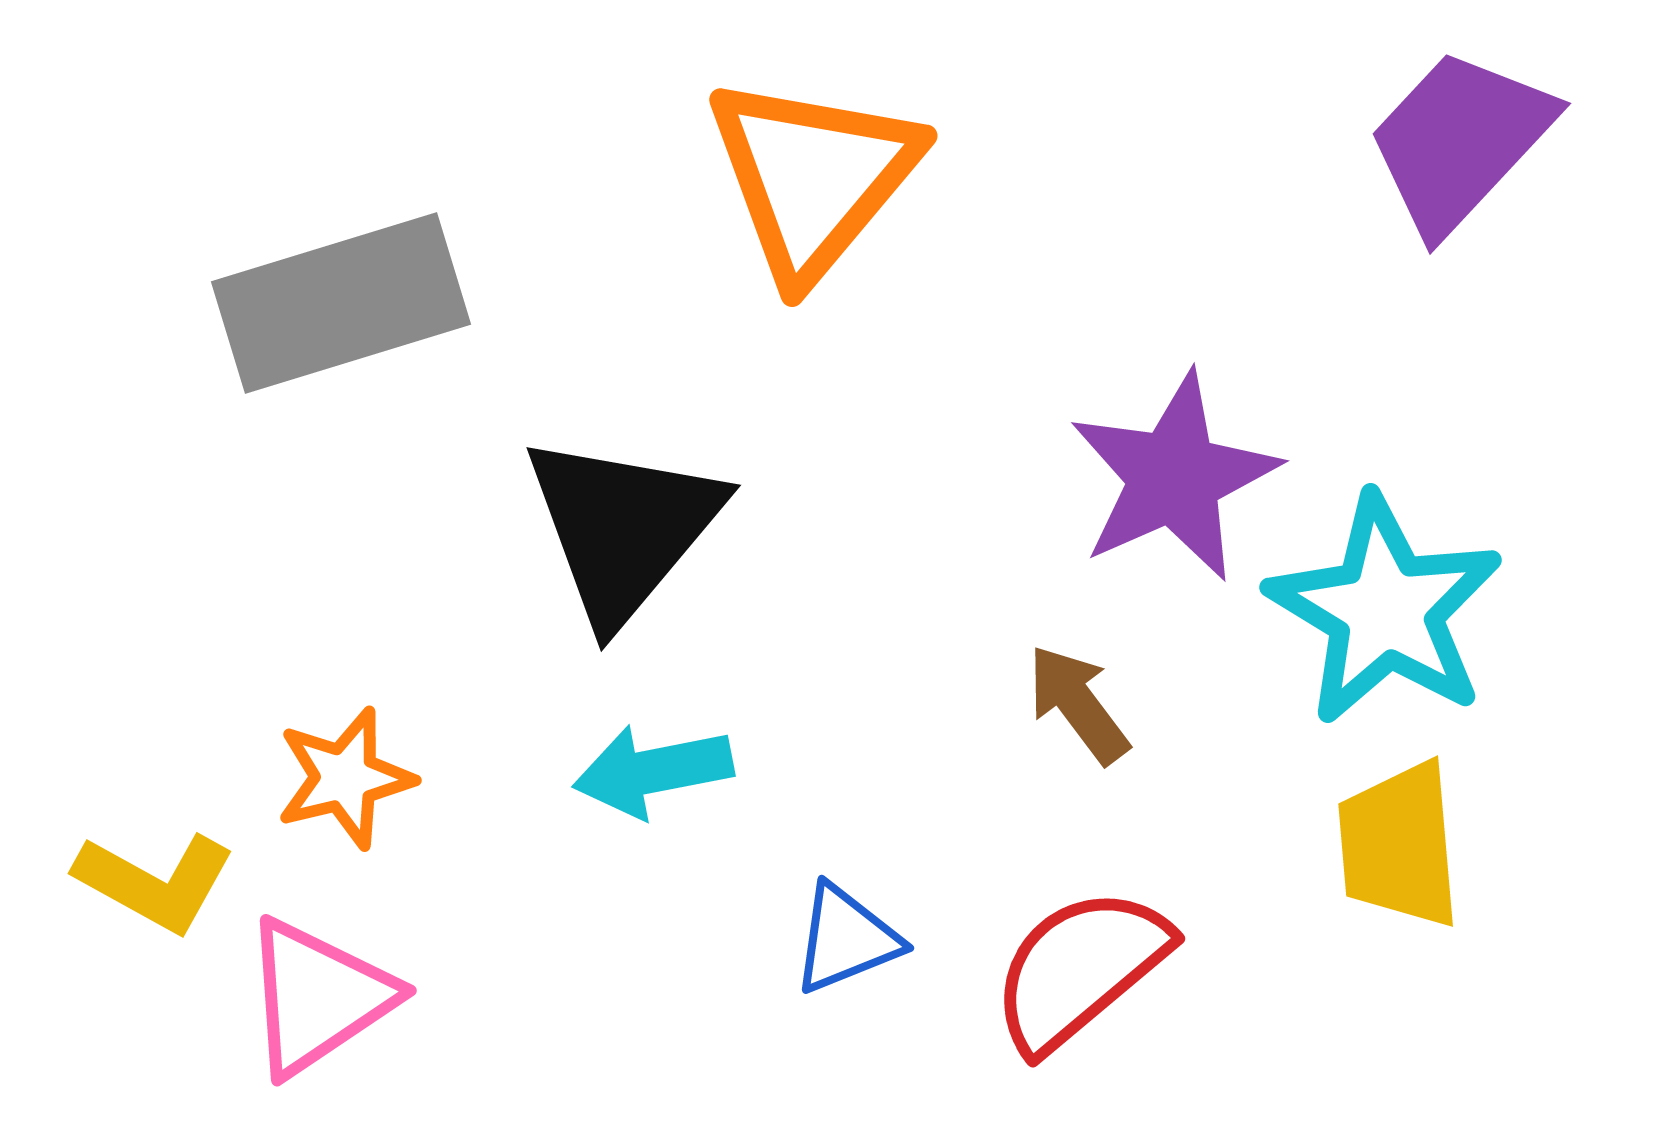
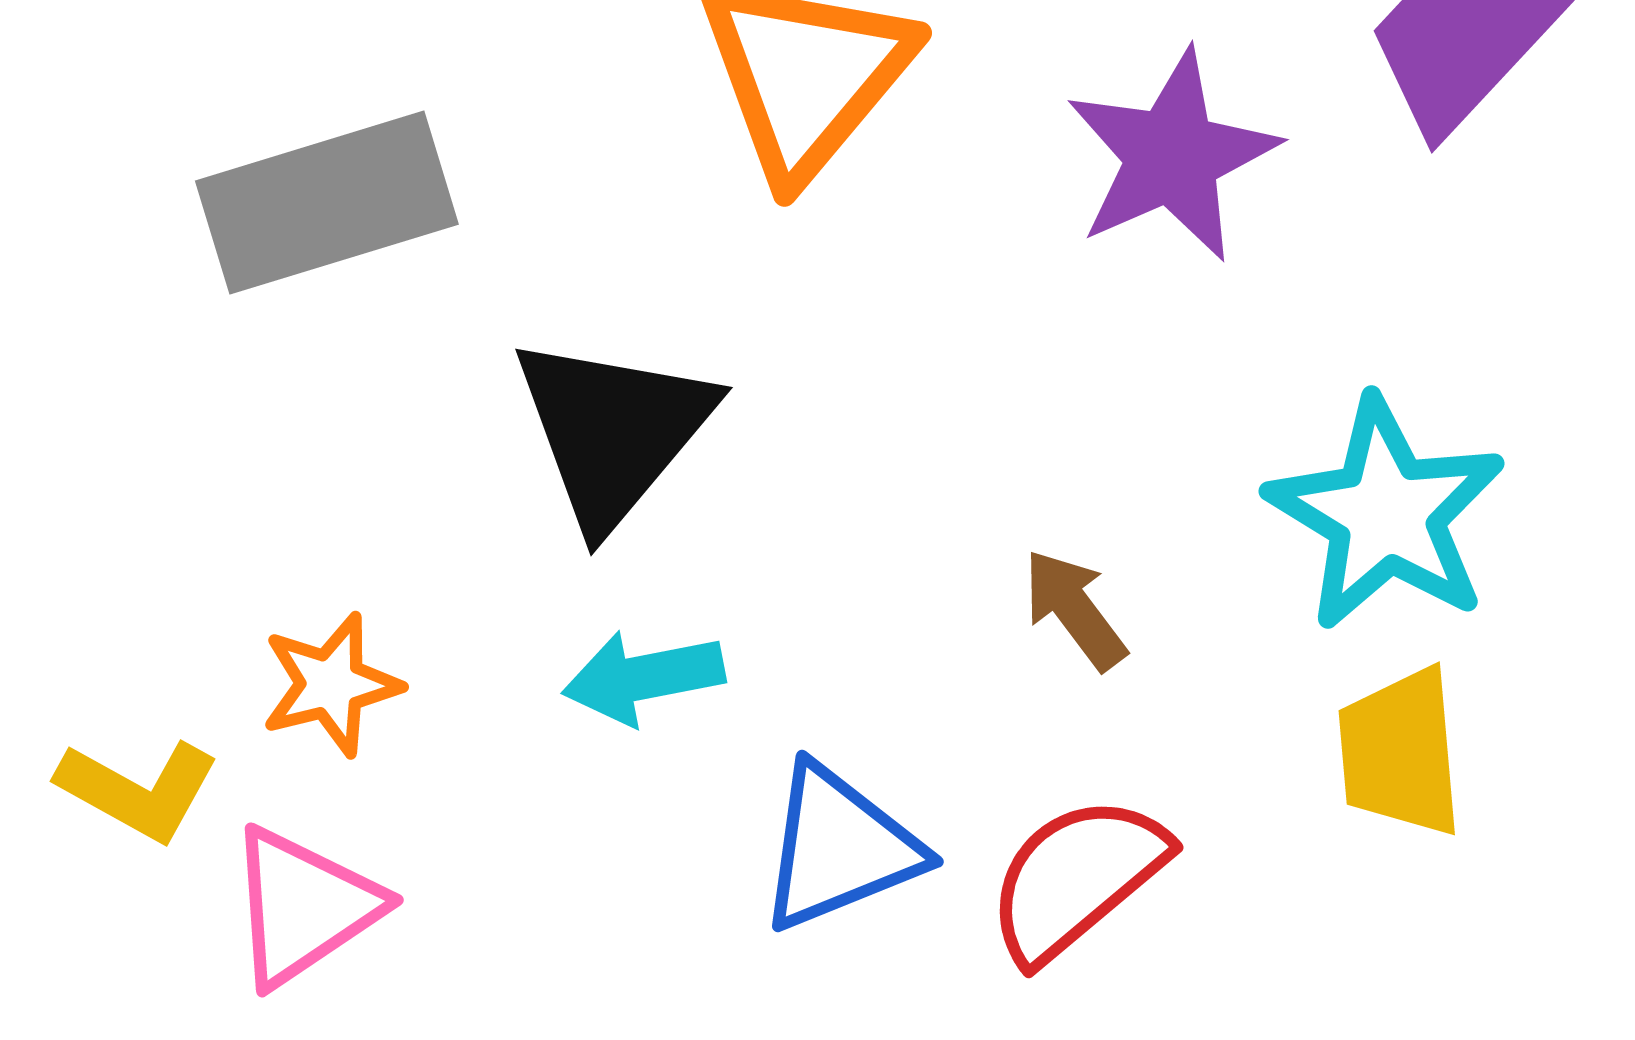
purple star: (1174, 477) -> (1172, 156), moved
blue triangle: (846, 939) -> (839, 848), size x1.5

